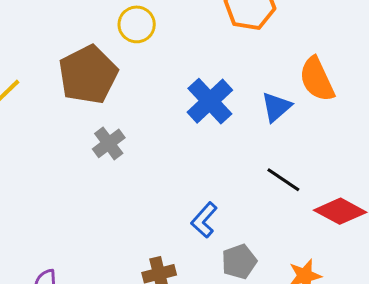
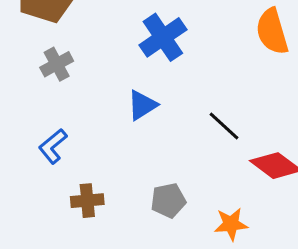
blue triangle: (276, 107) -> (142, 105), moved
blue L-shape: (204, 220) -> (53, 146), moved

